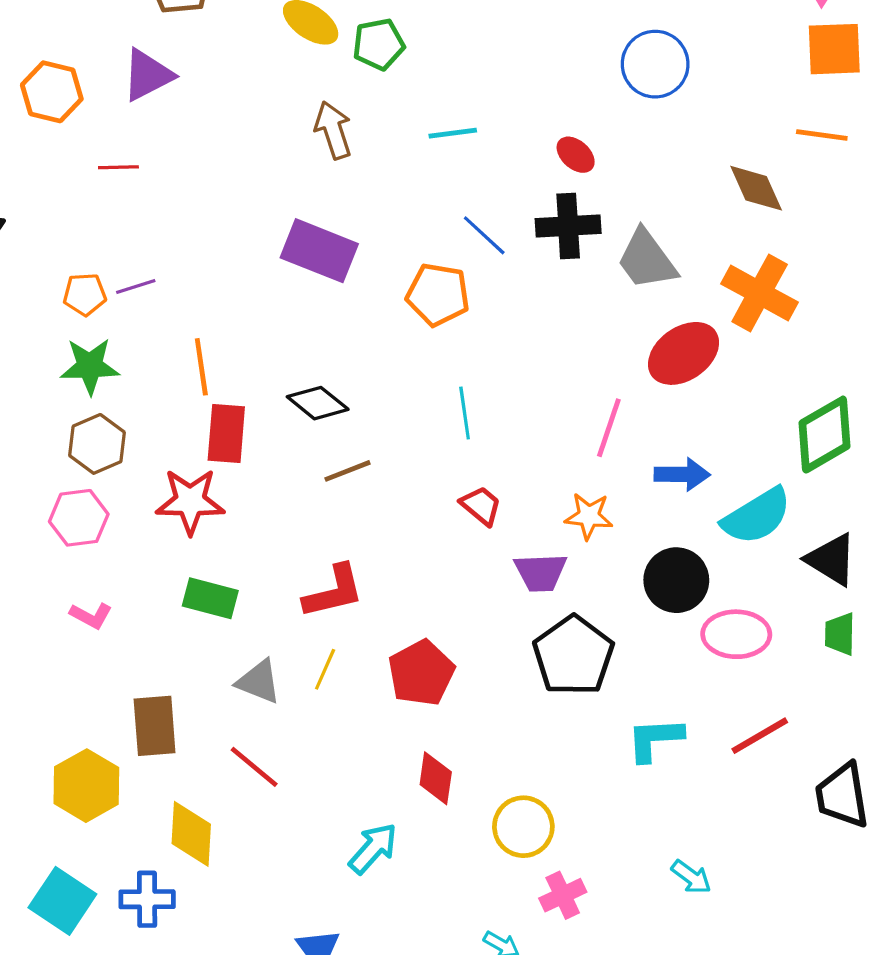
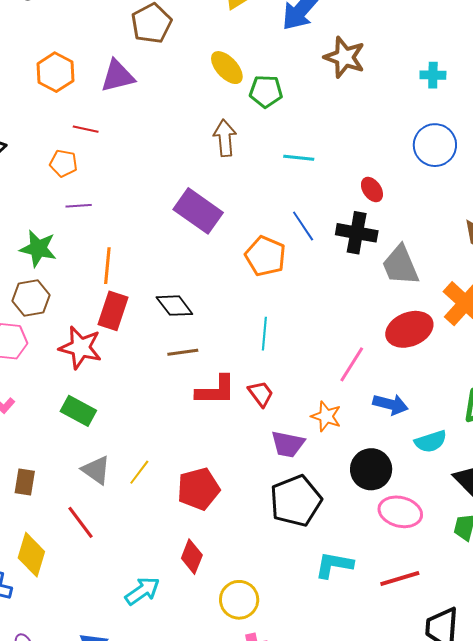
orange pentagon: (85, 294) -> (64, 163), moved
cyan semicircle: (757, 516) -> (431, 441), size x0.7
red L-shape: (334, 592) -> (216, 390), moved
brown rectangle: (155, 726) -> (25, 482), size x0.7

